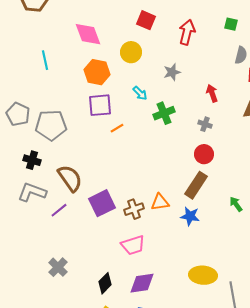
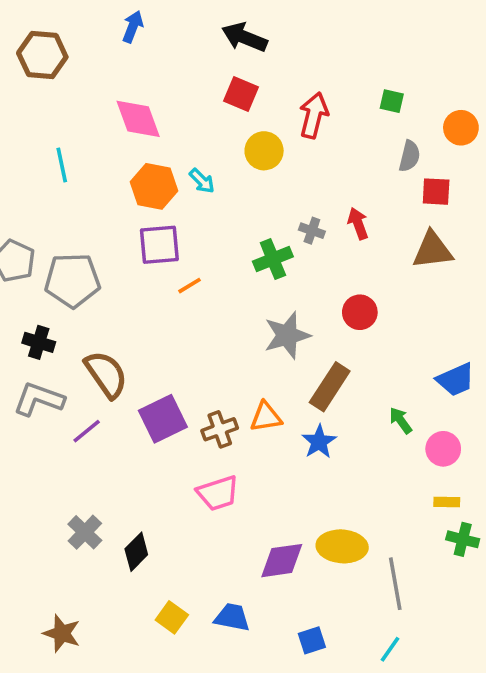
yellow circle: (131, 52) -> (264, 151), moved
gray star: (172, 72) -> (287, 335), moved, size x1.5
cyan arrow: (140, 93) -> (202, 181), moved
gray cross: (205, 124) -> (312, 231), moved
red circle: (204, 154) -> (360, 312), moved
blue star: (190, 216) -> (319, 442), turned 30
black diamond: (105, 283) -> (136, 552), moved
purple diamond: (142, 283) -> (282, 561), moved

